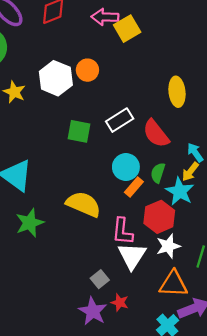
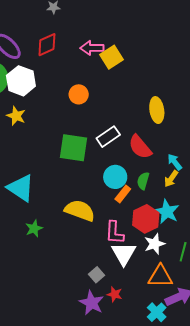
white hexagon: (56, 78) -> (21, 81), moved
green square: (79, 131) -> (73, 148), size x1.4
cyan star: (180, 191) -> (167, 212), moved
green star: (30, 223) -> (34, 228), size x0.7

